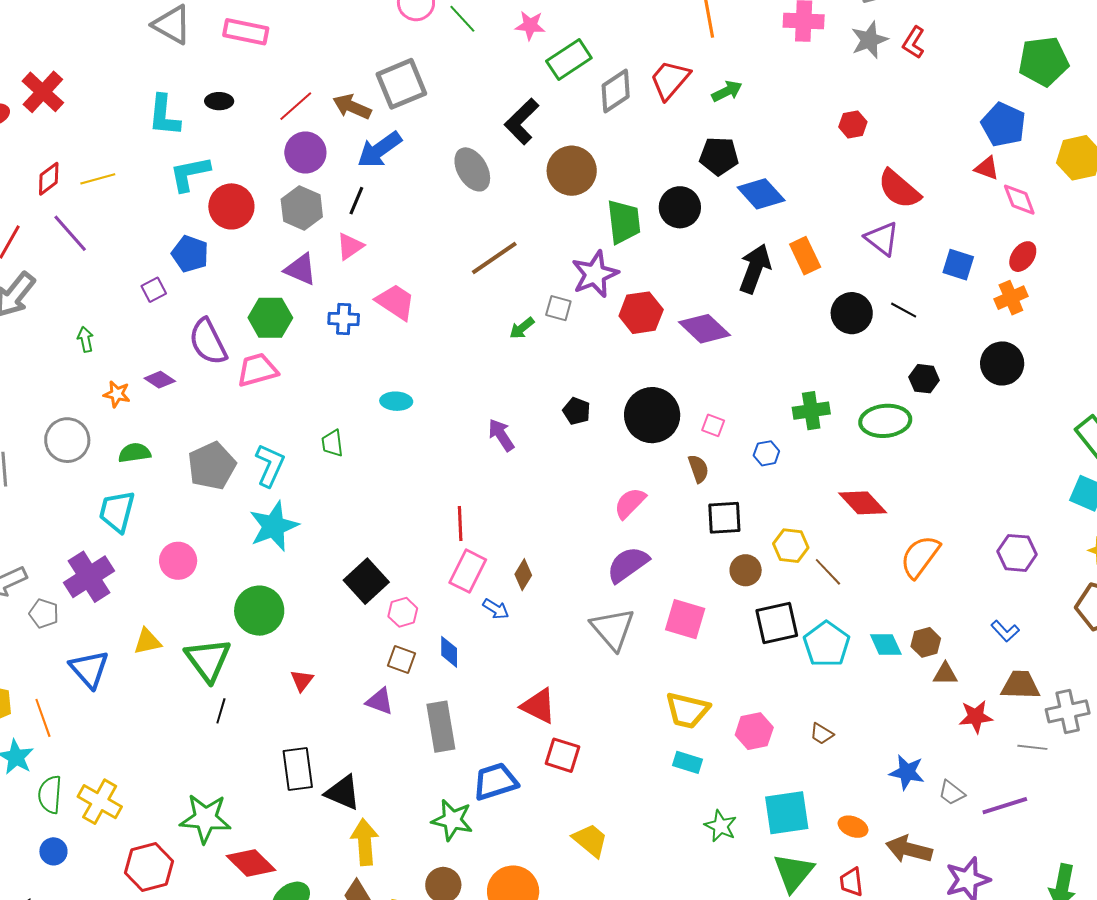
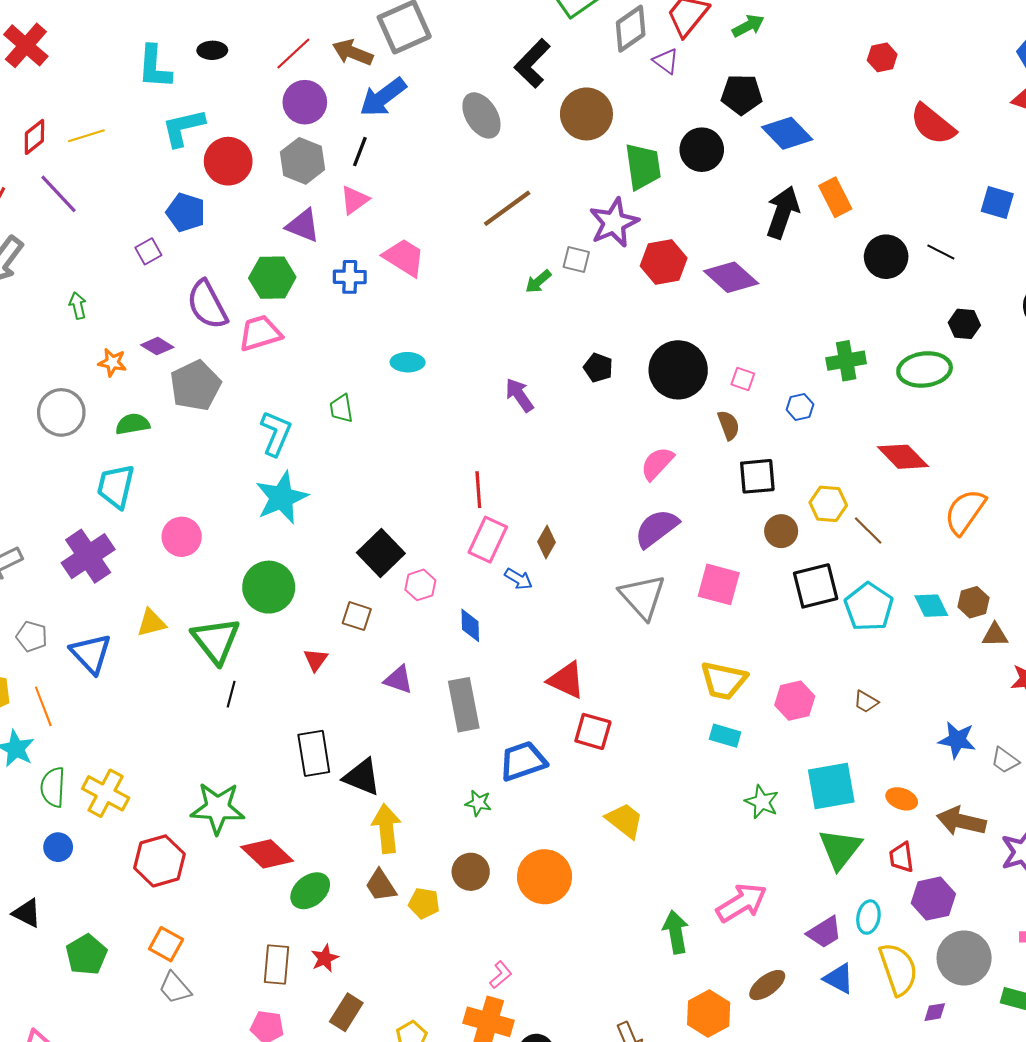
purple triangle: (882, 239) -> (666, 61), moved, size x0.7
gray pentagon: (212, 466) -> (195, 386), moved
gray pentagon: (44, 613) -> (32, 636), moved
brown square: (402, 660) -> (357, 616), moved
green star: (452, 820) -> (478, 803), size x0.6

